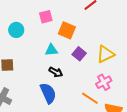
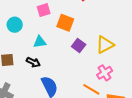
cyan triangle: (51, 50) -> (40, 42), moved
black arrow: (56, 72) -> (33, 62), moved

